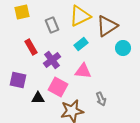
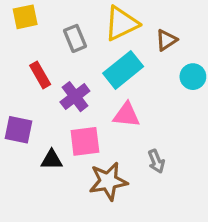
brown triangle: (107, 26) -> (166, 40), size x0.6
cyan rectangle: (81, 44) -> (123, 70), size x1.6
pink square: (58, 87) -> (85, 141), turned -36

